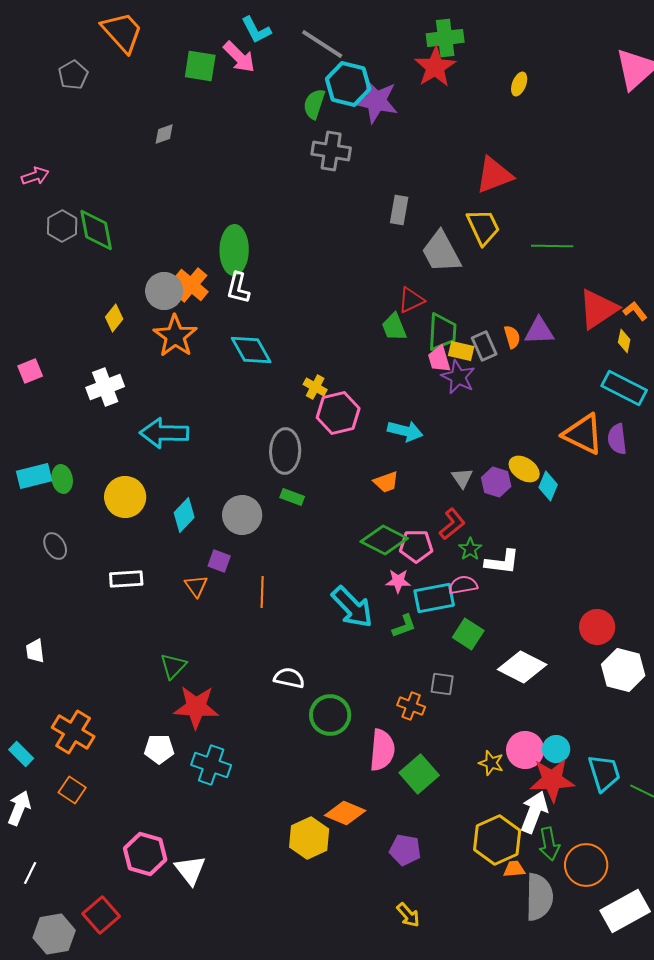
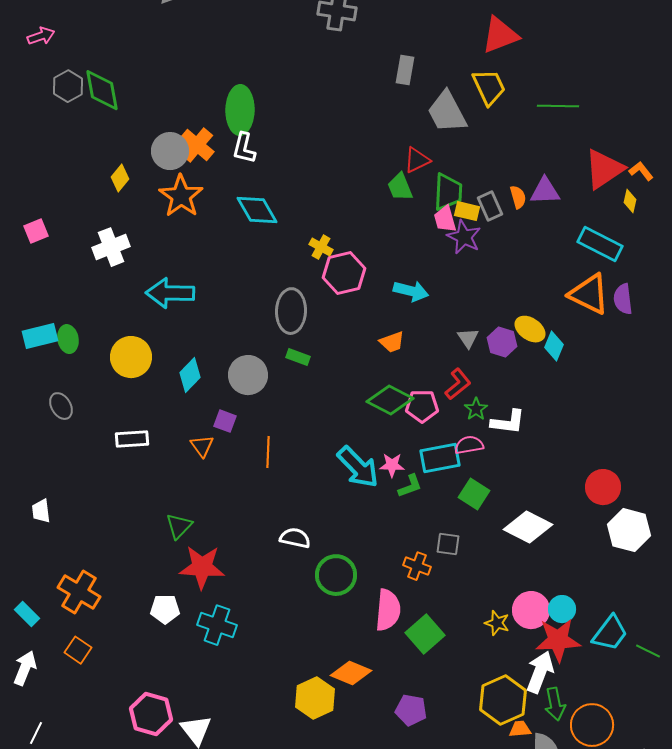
cyan rectangle: (624, 388) -> (600, 244), moved
pink star: (398, 581) -> (392, 465), moved
cyan trapezoid: (604, 773) -> (610, 633), turned 54

